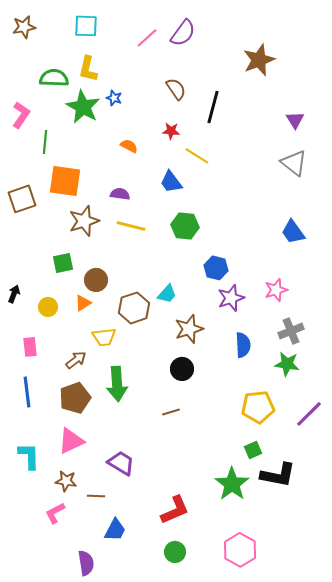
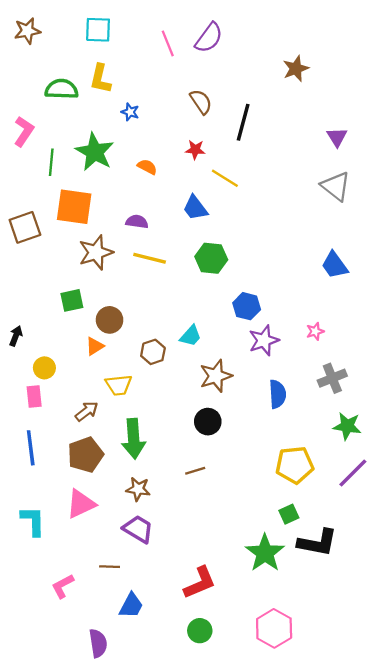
pink line: (147, 38) -> (168, 43), turned -70
brown star: (259, 60) -> (296, 69), size x0.7
green star: (83, 107) -> (95, 152), moved
pink star: (276, 290) -> (315, 331), size x0.7
yellow circle: (48, 307) -> (44, 368), moved
brown hexagon: (134, 308) -> (153, 352), size x0.7
green star: (287, 364) -> (347, 426), moved
brown star: (66, 481) -> (138, 489), moved

